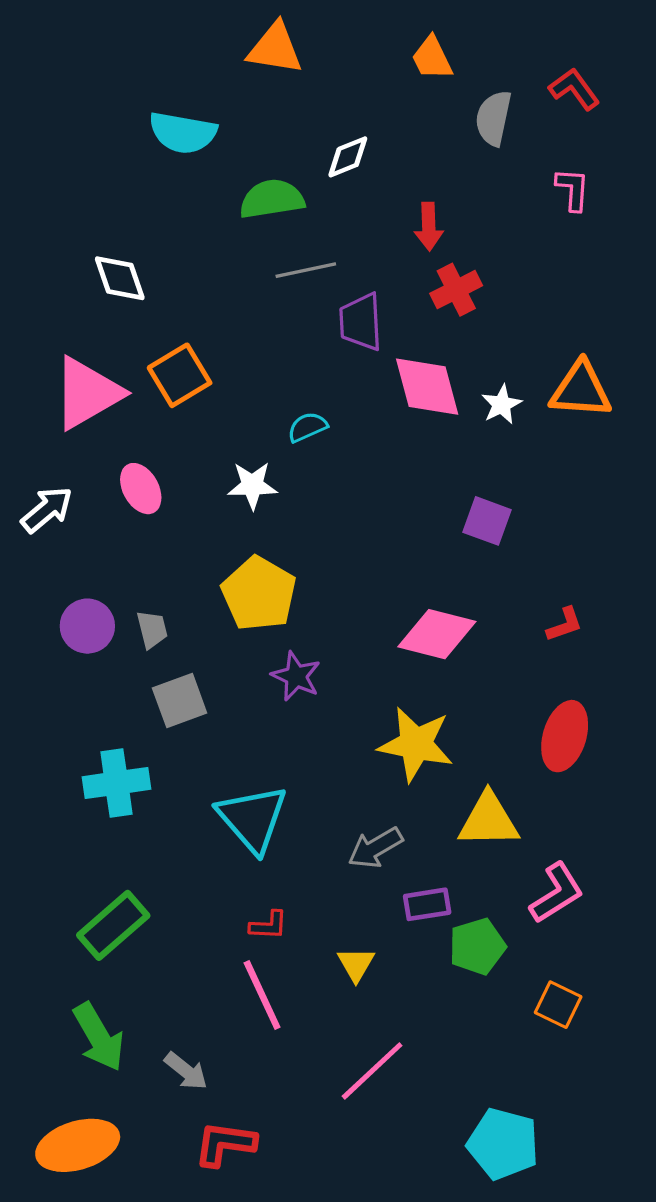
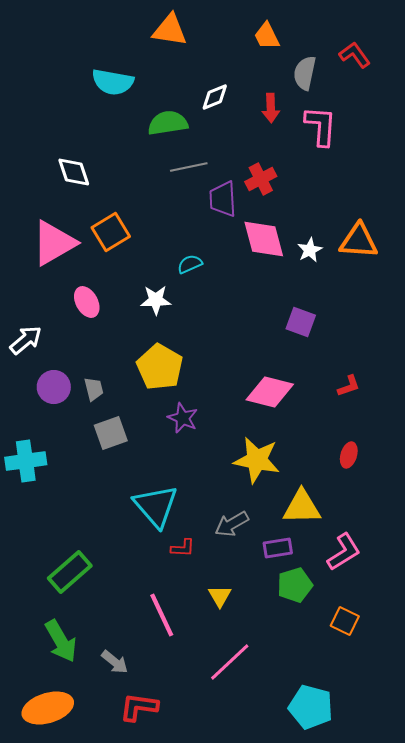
pink L-shape: (573, 189) -> (321, 126), moved, size x1.5
red arrow: (429, 226) -> (271, 108), moved
red cross: (456, 290) -> (261, 179), moved
white arrow: (47, 510) -> (26, 340), moved
red ellipse: (565, 736) -> (349, 455), size x0.6
cyan cross: (116, 783) -> (26, 461), moved
purple rectangle: (427, 904) -> (278, 548), moved
red L-shape: (269, 925) -> (183, 548), moved

